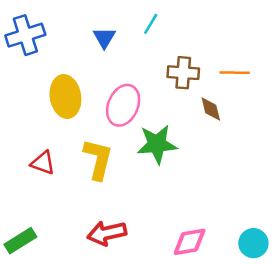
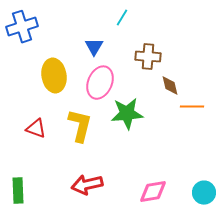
blue triangle: (104, 38) -> (94, 47), moved
orange line: (235, 73) -> (192, 107), moved
green rectangle: (20, 241) -> (18, 191), turned -60

